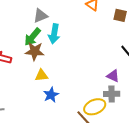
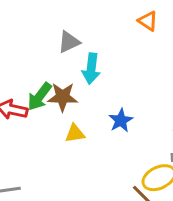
green arrow: (33, 37) -> (40, 96), moved
blue star: (51, 95) -> (121, 120), moved

